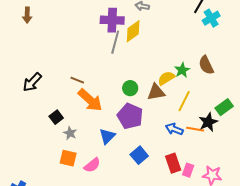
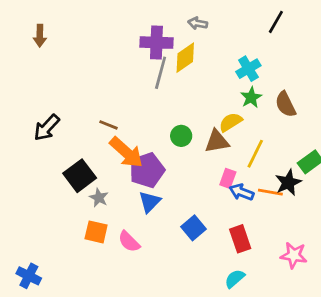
cyan cross: (211, 18) -> (248, 69), moved
green star: (182, 70) -> (251, 97), moved
purple pentagon: (130, 116) -> (147, 170), moved, turned 30
black square: (56, 117) -> (80, 176), size x1.6
pink semicircle: (92, 165) -> (129, 242), turned 84
pink rectangle: (188, 170) -> (228, 178), moved

